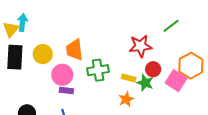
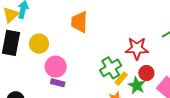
orange trapezoid: (75, 50) -> (79, 22), moved
green cross: (98, 70) -> (111, 68), moved, turned -30
yellow rectangle: (129, 78) -> (121, 79), turned -72

